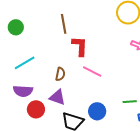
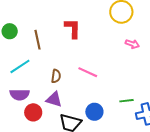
brown line: (64, 24) -> (38, 40), moved
red L-shape: (80, 46) -> (73, 28), moved

